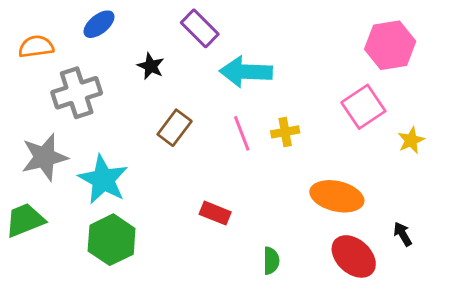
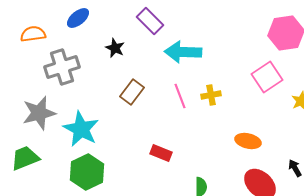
orange ellipse: (337, 196) -> (248, 141), size x0.7

